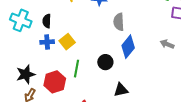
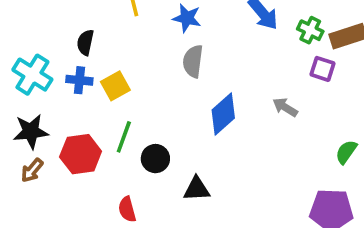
cyan cross: (21, 20) -> (32, 75), moved
gray semicircle: (119, 22) -> (193, 61), moved
gray arrow: (167, 44) -> (285, 107), moved
black circle: (105, 62) -> (155, 159), moved

